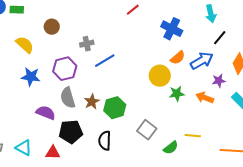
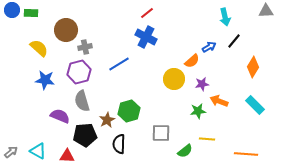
brown circle: (52, 27) -> (66, 30), size x1.5
blue cross: (172, 29) -> (146, 37), moved
gray cross: (87, 44) -> (85, 47), moved
blue arrow: (202, 61) -> (209, 47), moved, size x0.6
purple star: (219, 81) -> (202, 84), moved
green star: (177, 94) -> (198, 111), moved
brown star: (92, 102) -> (107, 120), moved
gray square: (147, 130) -> (161, 133), turned -36

